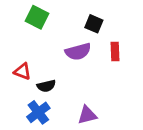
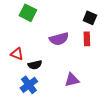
black square: (94, 24) -> (90, 18), moved
purple triangle: (87, 115) -> (72, 80), moved

